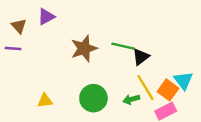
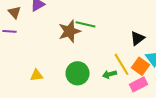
green line: (123, 46) -> (86, 24), moved
black triangle: (141, 57) -> (138, 38), moved

